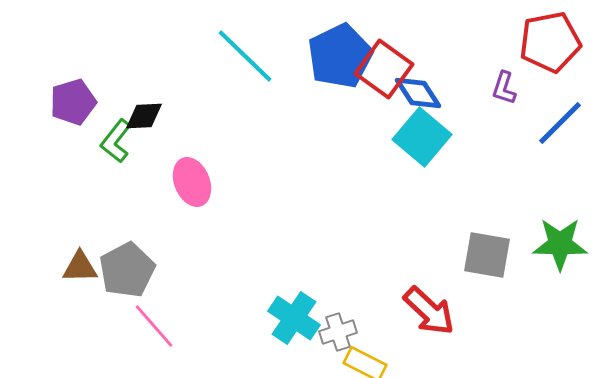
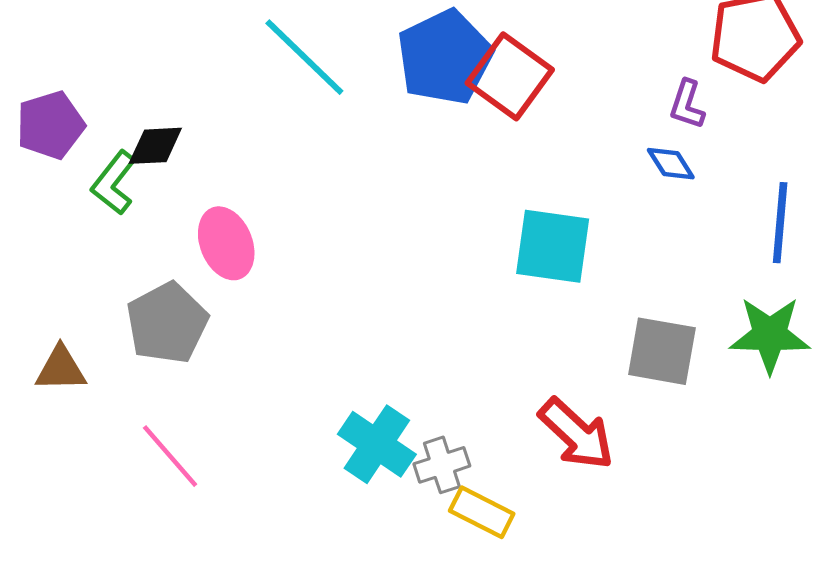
blue diamond: (418, 93) -> (671, 164), moved, size x0.7
blue line: (560, 123) -> (780, 223), moved, turned -40
cyan square: (422, 137) -> (553, 246), moved, turned -32
gray pentagon: (127, 270) -> (167, 323), moved

